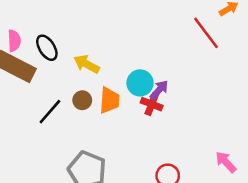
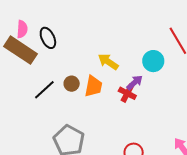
yellow arrow: (87, 64) -> (108, 62), moved
cyan circle: (140, 83) -> (153, 61), moved

